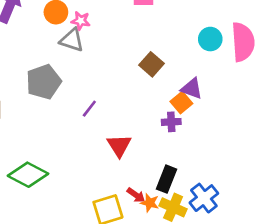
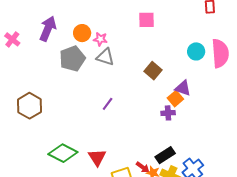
gray triangle: (72, 40) -> (105, 57), moved
gray pentagon: (44, 82) -> (72, 59), moved
red triangle: (119, 146) -> (97, 157), moved
black rectangle: (167, 179) -> (165, 155), turned 36

